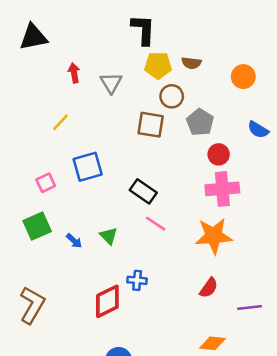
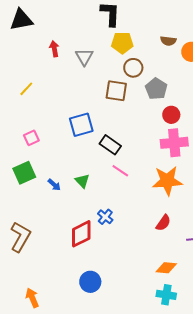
brown semicircle: (191, 63) -> (168, 41), moved
yellow line: (61, 122) -> (26, 89), moved
blue square: (88, 167) -> (81, 125), moved
blue cross: (137, 280) -> (105, 217), turned 35

